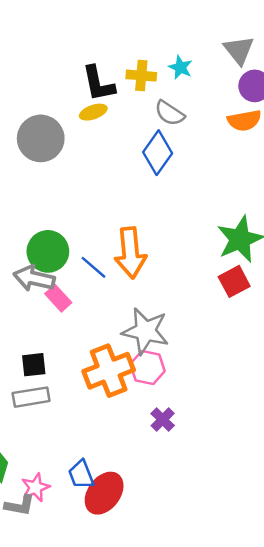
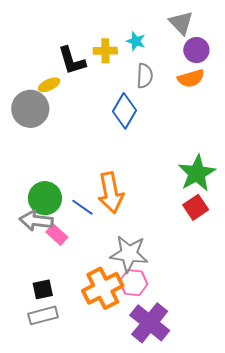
yellow ellipse: (93, 112) -> (49, 85), moved
gray semicircle: (170, 113) -> (145, 76), moved, turned -115
purple cross: (163, 420) -> (150, 323), size x2.0

